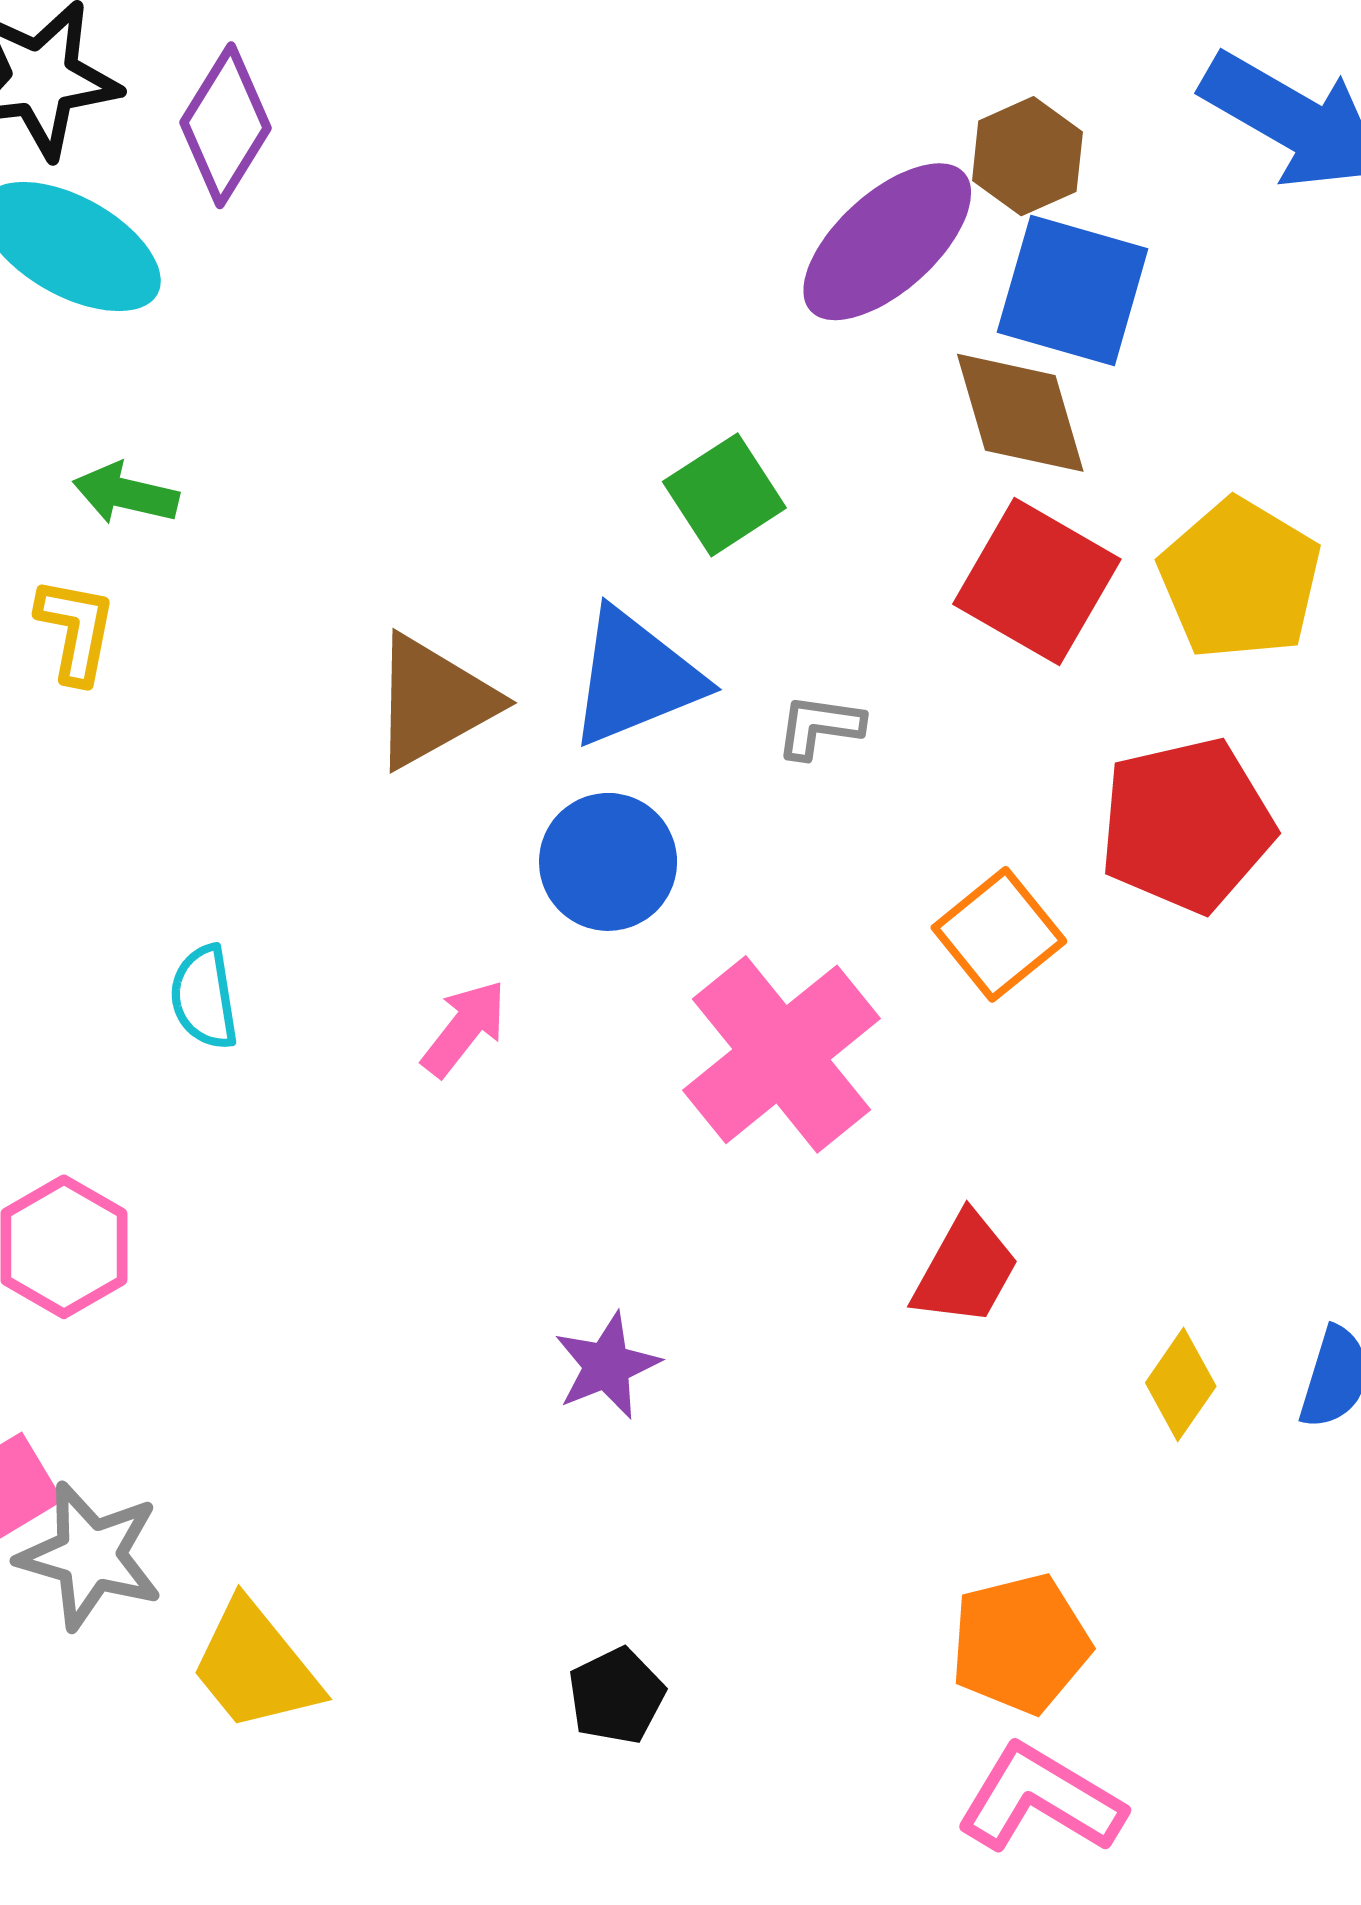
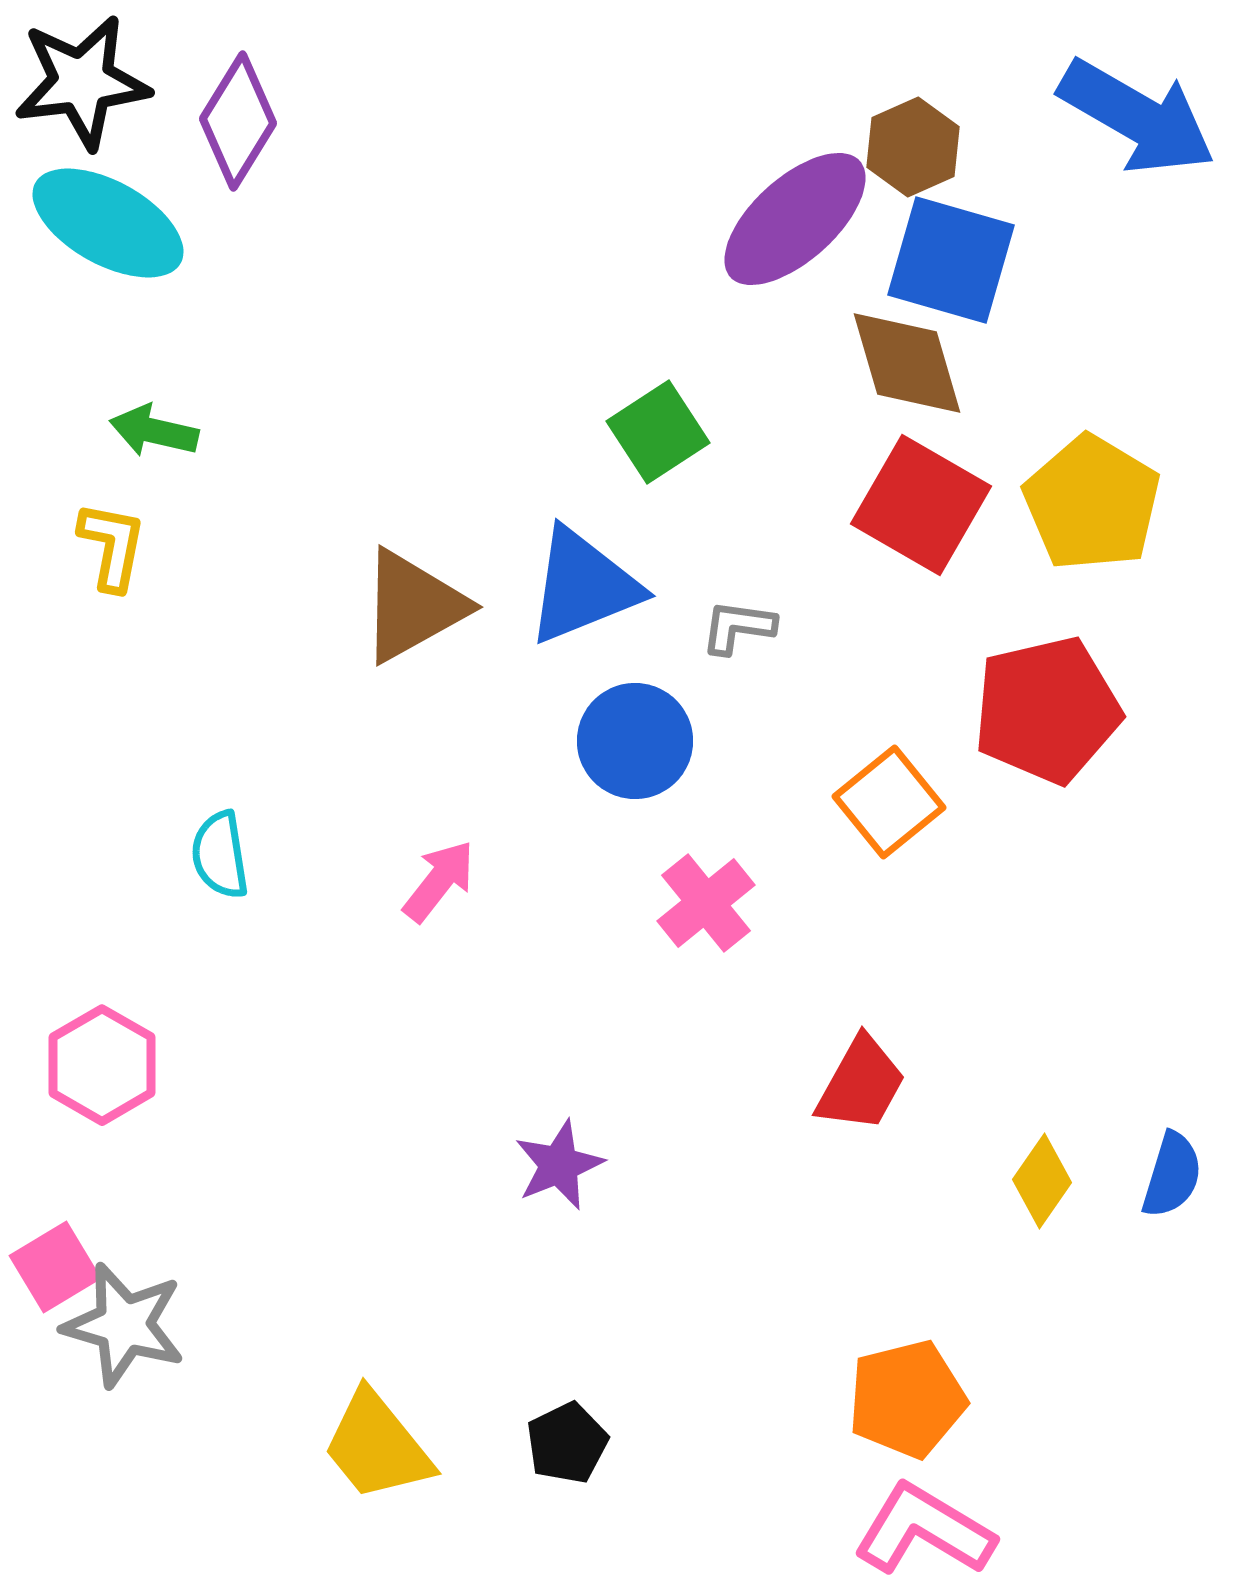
blue circle: (608, 862) -> (635, 741), moved
pink cross: (781, 1054) -> (706, 903), size x0.6
yellow trapezoid: (255, 1666) -> (377, 1446), moved

